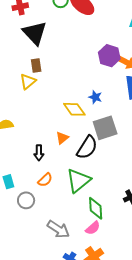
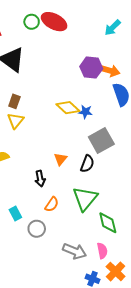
brown rectangle: (36, 65) -> (14, 101), moved, turned 40
yellow triangle: (28, 81) -> (16, 121), moved
yellow diamond: (74, 109) -> (68, 108), moved
black semicircle: (87, 147) -> (87, 164), size x0.7
pink semicircle: (93, 228) -> (102, 251), moved, turned -49

